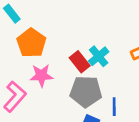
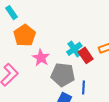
red rectangle: (80, 62) -> (86, 55), moved
pink star: (41, 75) -> (41, 58), moved, turned 30

